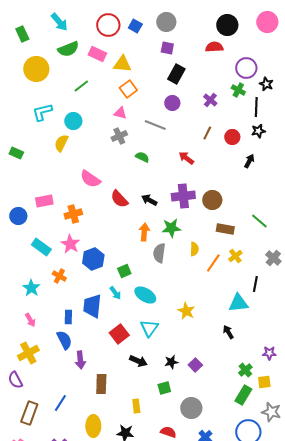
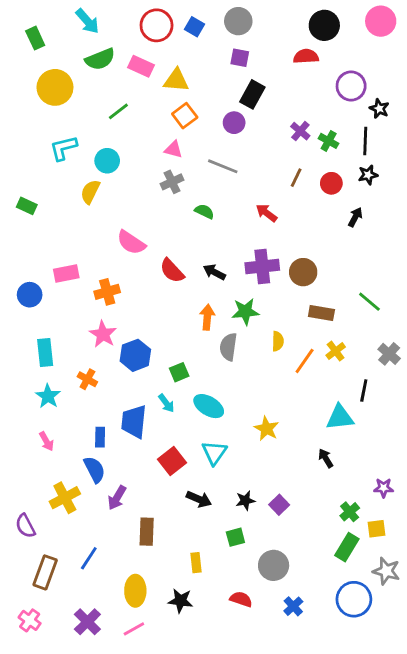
green cross: (238, 90) -> (329, 141), moved
purple circle: (172, 103) -> (234, 123), moved
cyan rectangle: (41, 247) -> (45, 352), moved, turned 48
yellow cross: (28, 353) -> (65, 498), moved
purple arrow: (80, 360) -> (117, 498), turned 36

